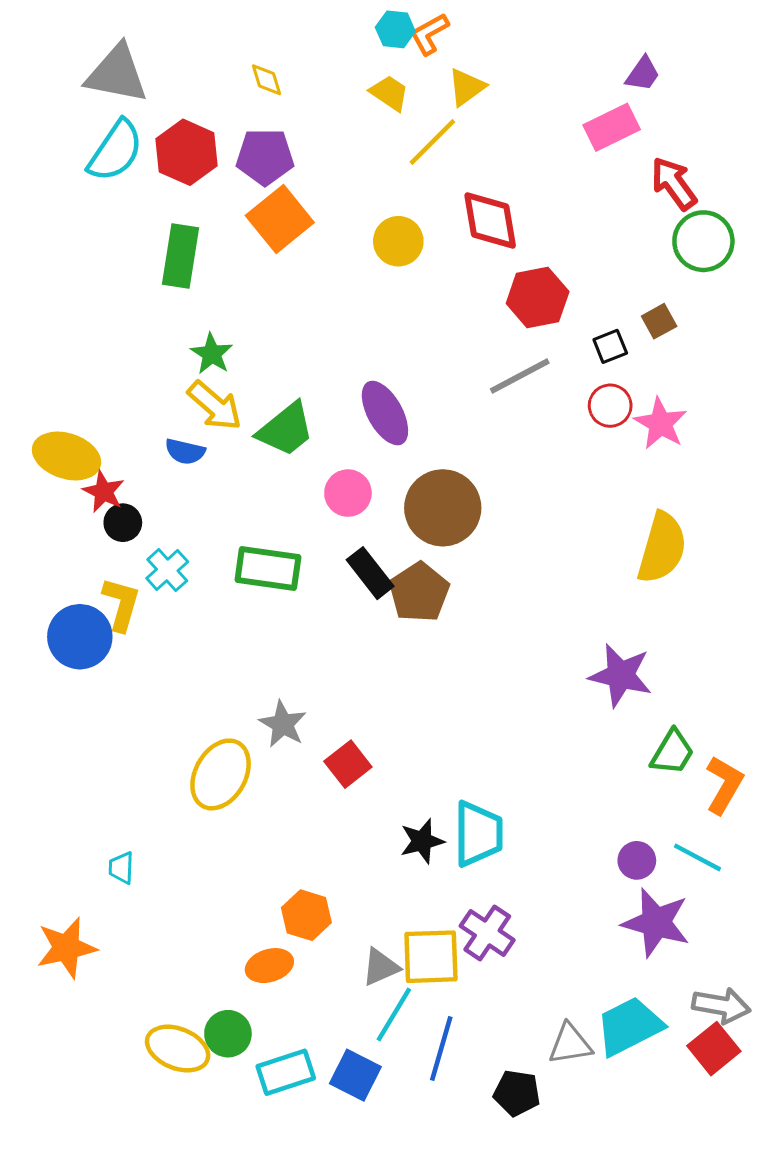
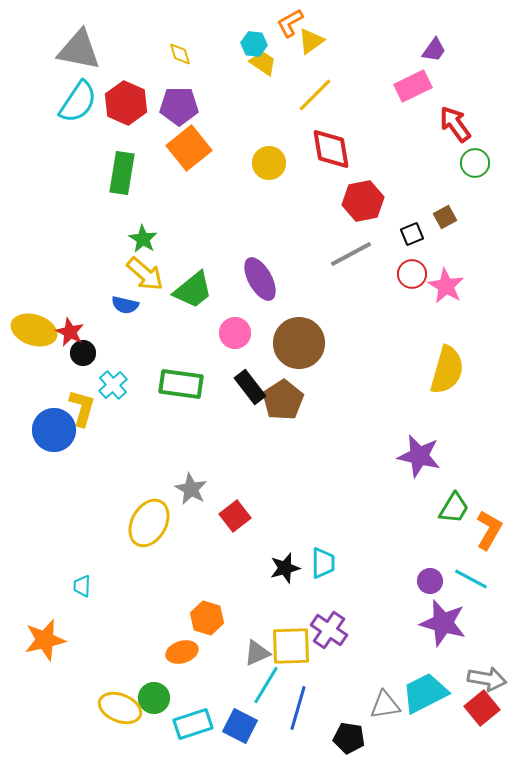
cyan hexagon: (395, 29) -> (254, 44), moved
yellow triangle: (466, 87) -> (311, 41), moved
yellow line: (432, 142) -> (315, 95), moved
green circle: (703, 241) -> (475, 163), size x0.7
yellow ellipse: (67, 456) -> (34, 330), moved
cyan trapezoid: (478, 834) -> (323, 563), size x0.7

